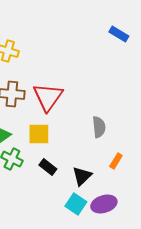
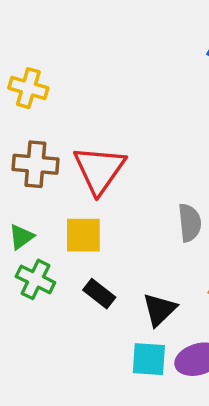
cyan square: (76, 204) -> (149, 359), turned -30

